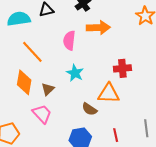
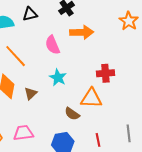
pink semicircle: (69, 41) -> (53, 45), turned -30
pink trapezoid: (42, 114) -> (23, 133), moved, turned -55

